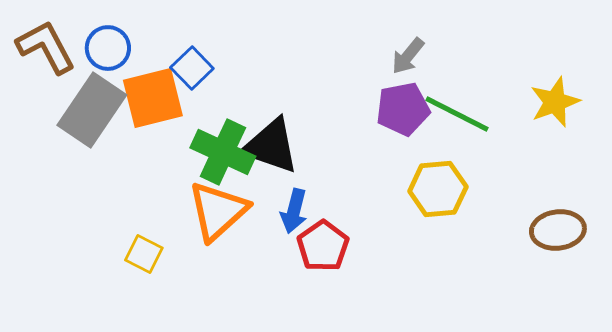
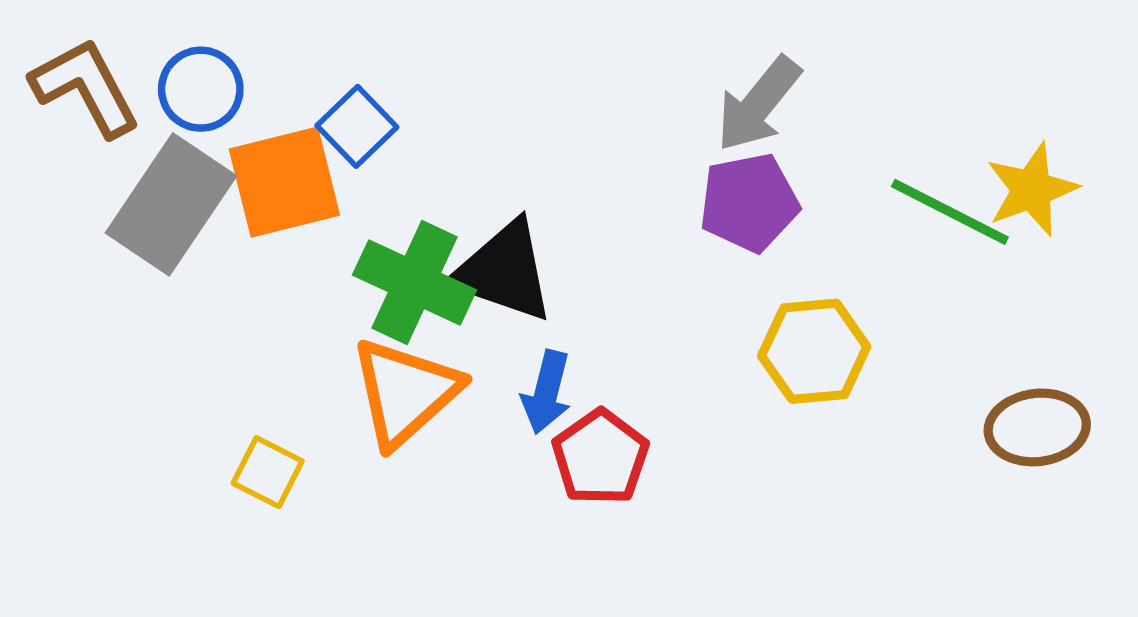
gray arrow: (408, 56) -> (758, 104), size x1.4
green line: (457, 114) -> (950, 212), moved

